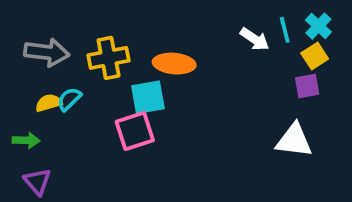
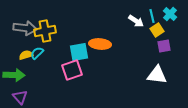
yellow square: (315, 56) -> (157, 30), moved
yellow cross: (109, 58) -> (45, 31), moved
orange ellipse: (174, 64) -> (100, 44), moved
green arrow: (26, 140) -> (14, 75), size x1.5

